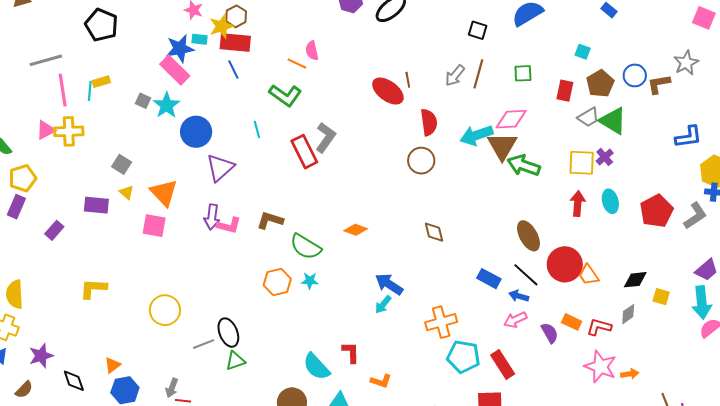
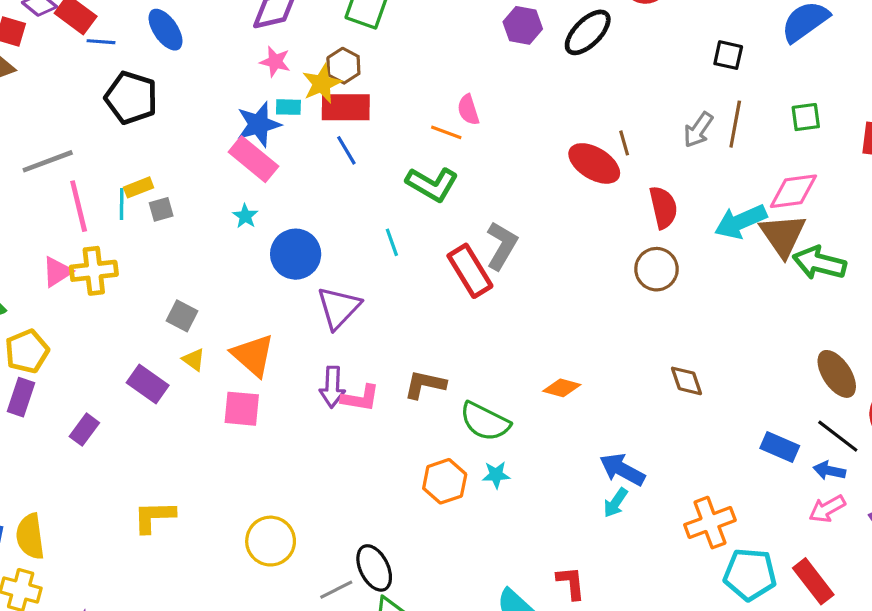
gray square: (143, 101) -> (161, 209), moved, turned -35
cyan star: (167, 105) -> (245, 216), size x0.6
purple rectangle: (96, 205) -> (148, 384), turned 35

